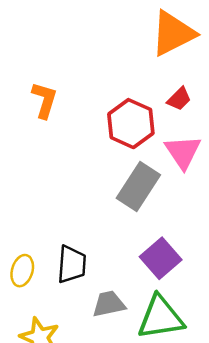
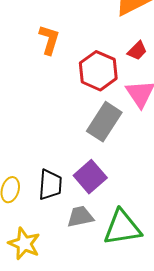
orange L-shape: (44, 100) -> (49, 40), moved
purple square: (161, 258) -> (90, 177), moved

